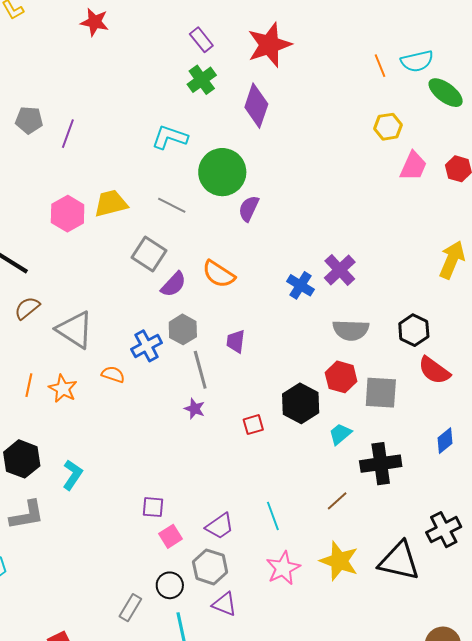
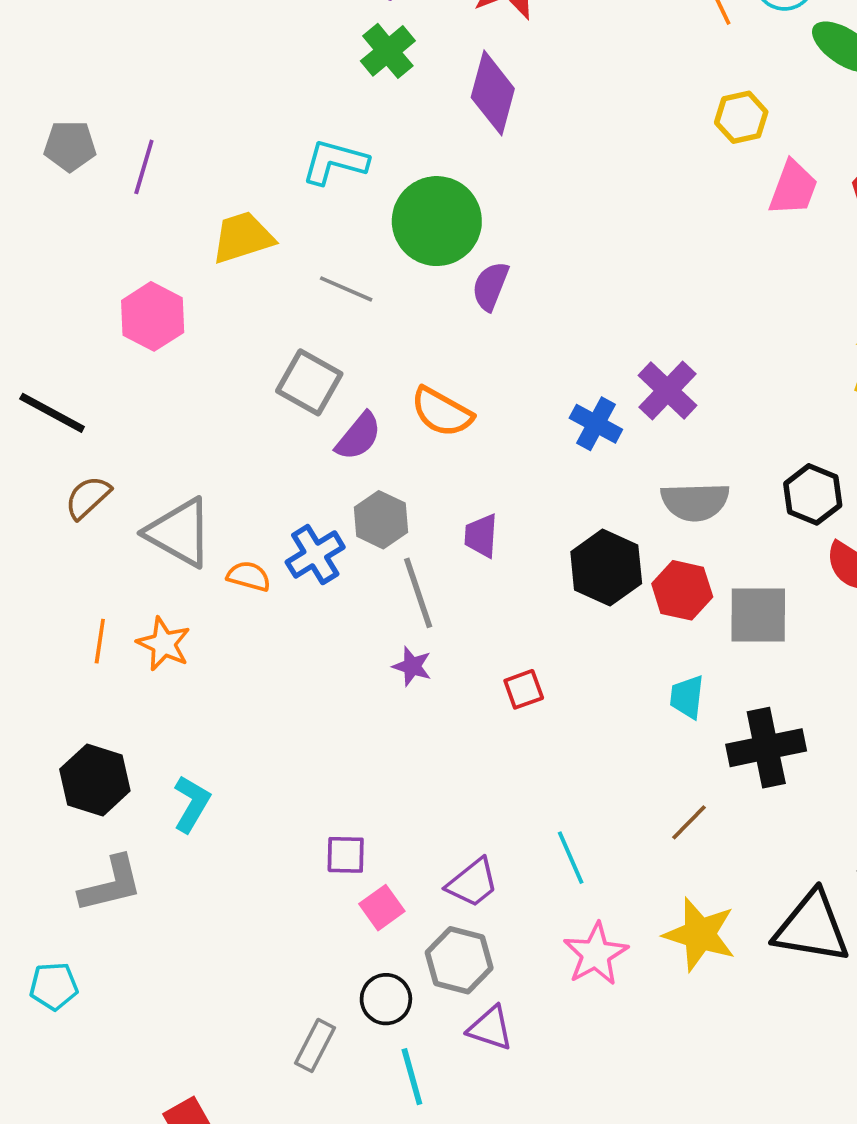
yellow trapezoid: (111, 203) -> (243, 237), moved
orange semicircle: (113, 374) -> (249, 576), moved
black hexagon: (301, 403) -> (606, 568), moved
cyan trapezoid: (340, 434) -> (687, 697), turned -40

